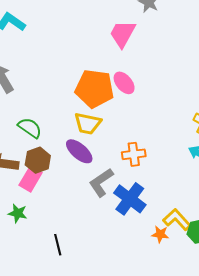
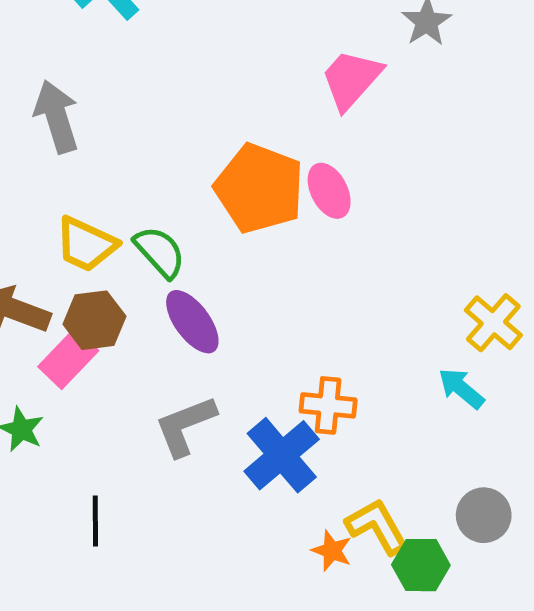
yellow trapezoid: (88, 123) -> (86, 244), moved
green semicircle: (30, 128) -> (160, 252), moved
orange cross: (134, 154) -> (328, 405), moved
gray L-shape: (101, 182) -> (185, 426), moved

